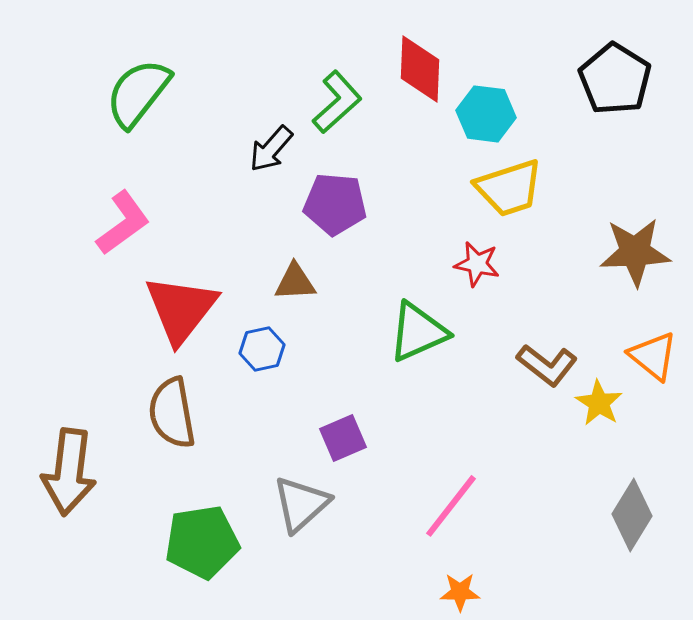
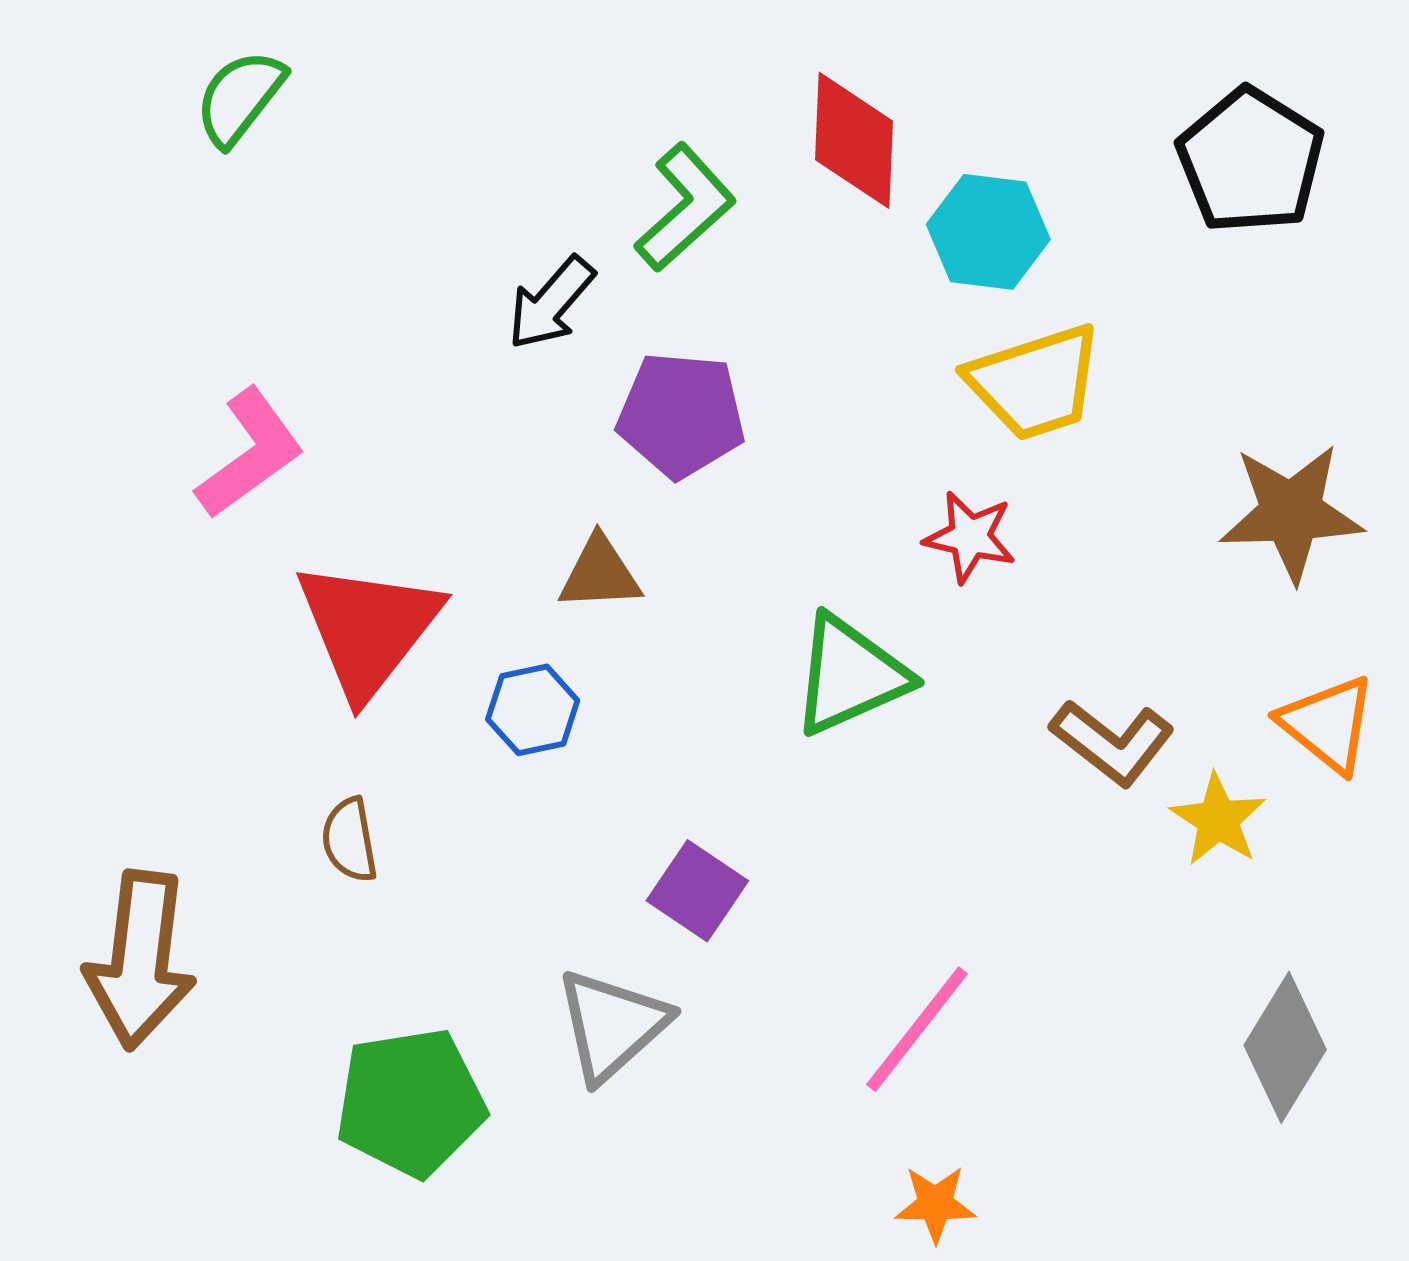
green semicircle: (138, 93) -> (240, 98), moved, size x0.7
brown semicircle: (172, 413) -> (350, 840), size x0.6
purple square: (343, 438) -> (697, 891), turned -33

